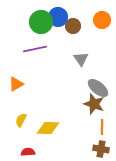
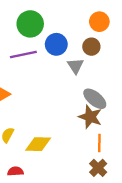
blue circle: (58, 17) -> (56, 44), moved
brown circle: (73, 26) -> (91, 47), moved
brown cross: (101, 149) -> (98, 168), turned 35

